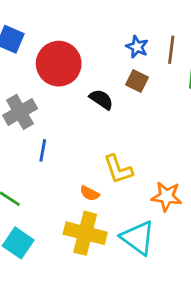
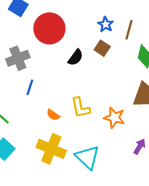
black semicircle: (101, 99) -> (76, 57), turned 84
orange semicircle: (90, 193) -> (53, 115), moved
orange star: (166, 196) -> (114, 118), moved

